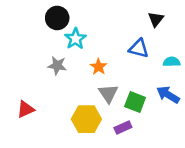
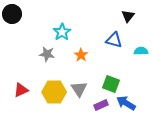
black circle: (57, 18) -> (12, 14), moved
gray triangle: (108, 93) -> (79, 89), moved
blue arrow: (168, 95) -> (126, 103), moved
yellow hexagon: (86, 119) -> (54, 92), moved

